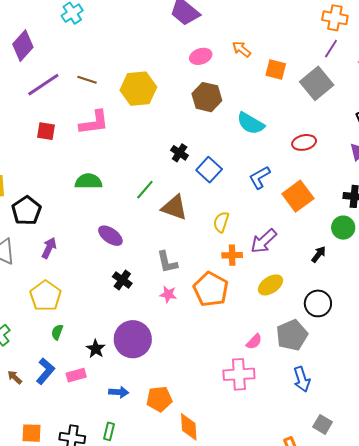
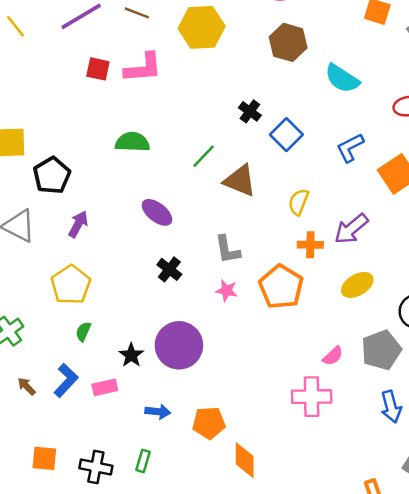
red square: (46, 131) -> (98, 69), moved

